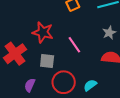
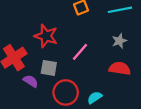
pink line: (74, 45) -> (80, 52), turned 72
purple semicircle: (30, 85) -> (31, 81), moved, turned 96

